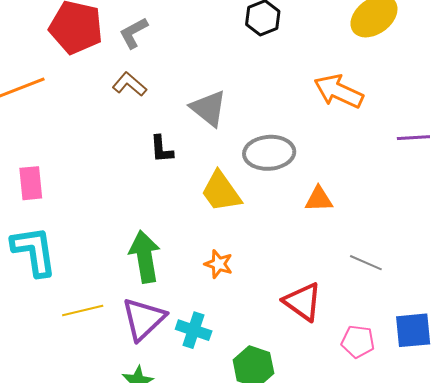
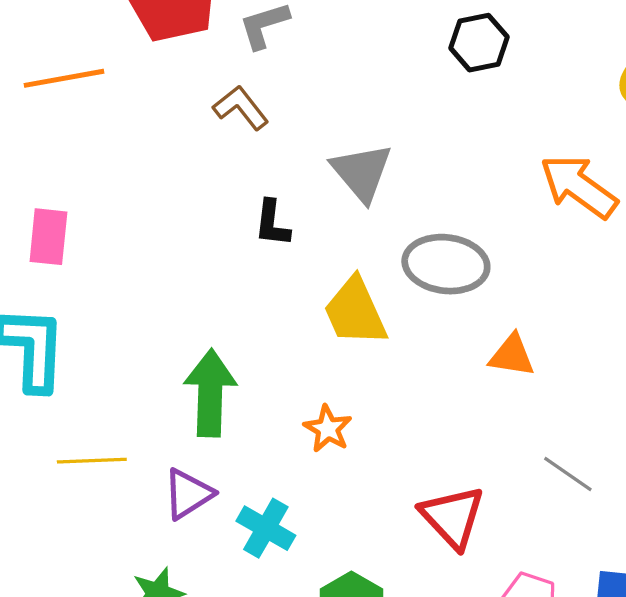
purple triangle: (144, 319) -> (188, 494), size x0.7

